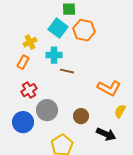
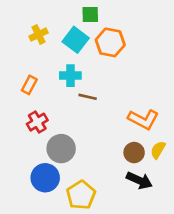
yellow cross: (30, 42) -> (39, 34), moved
brown circle: (81, 116) -> (134, 153), moved
blue circle: (23, 122) -> (45, 178), moved

